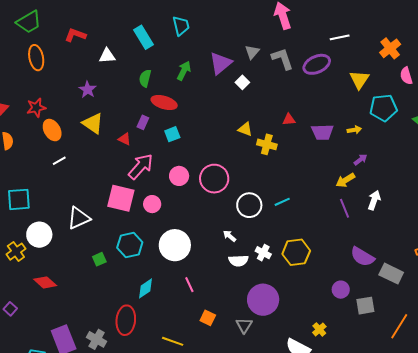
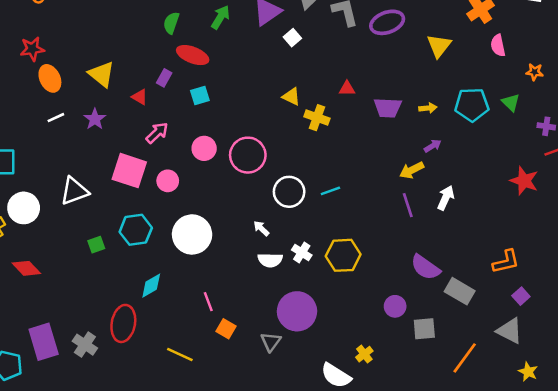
purple star: (88, 90) -> (95, 119), moved
cyan pentagon: (383, 108) -> (472, 105), moved
pink arrow: (141, 166) -> (157, 133), size x0.7
pink line: (189, 285) -> (208, 302), moved

